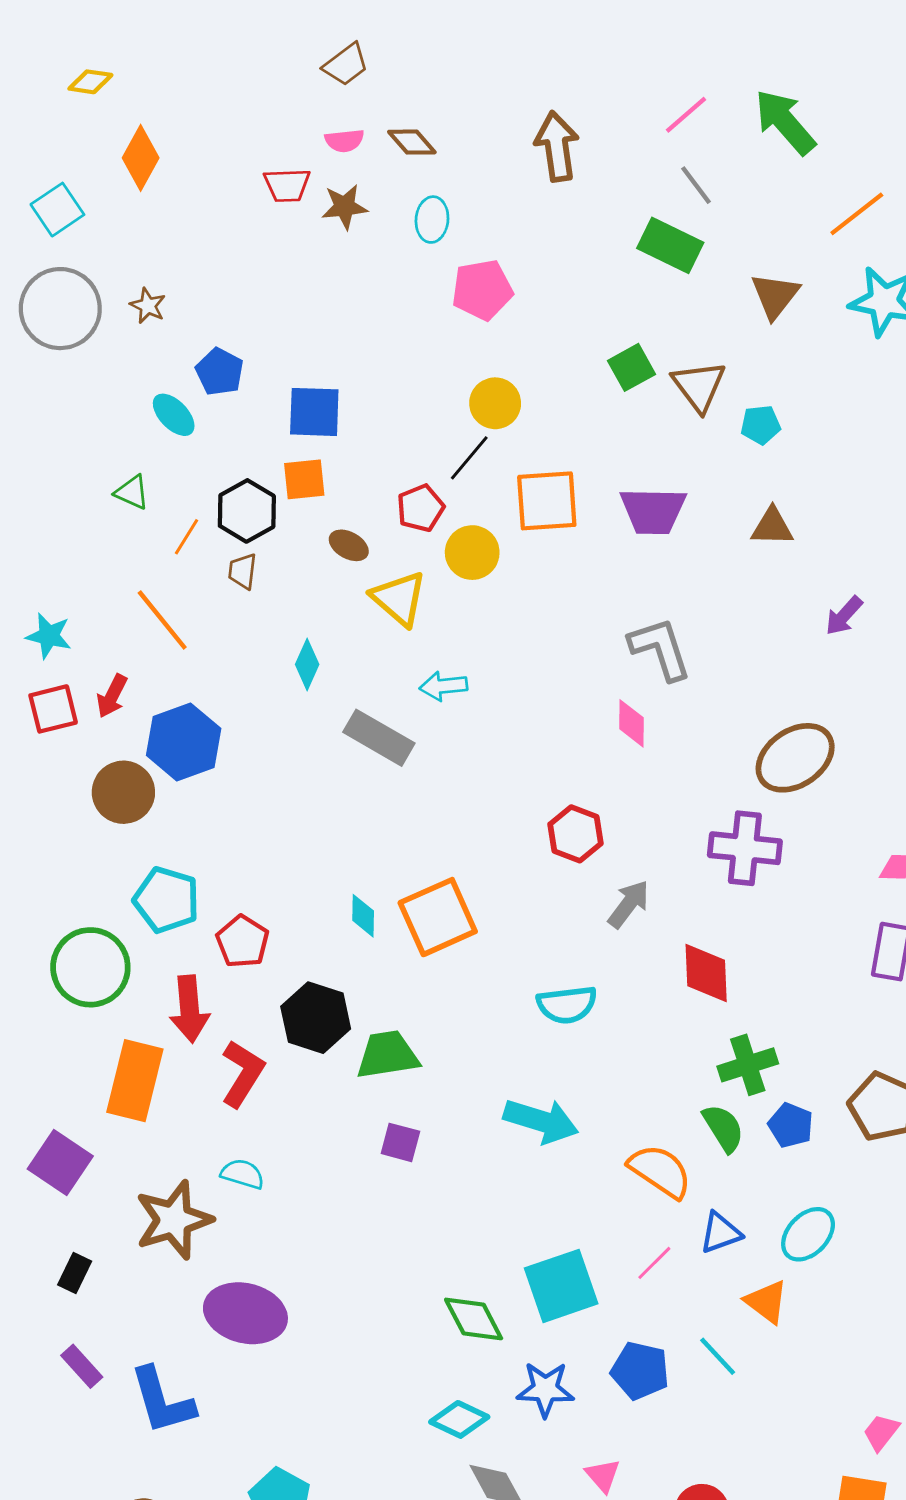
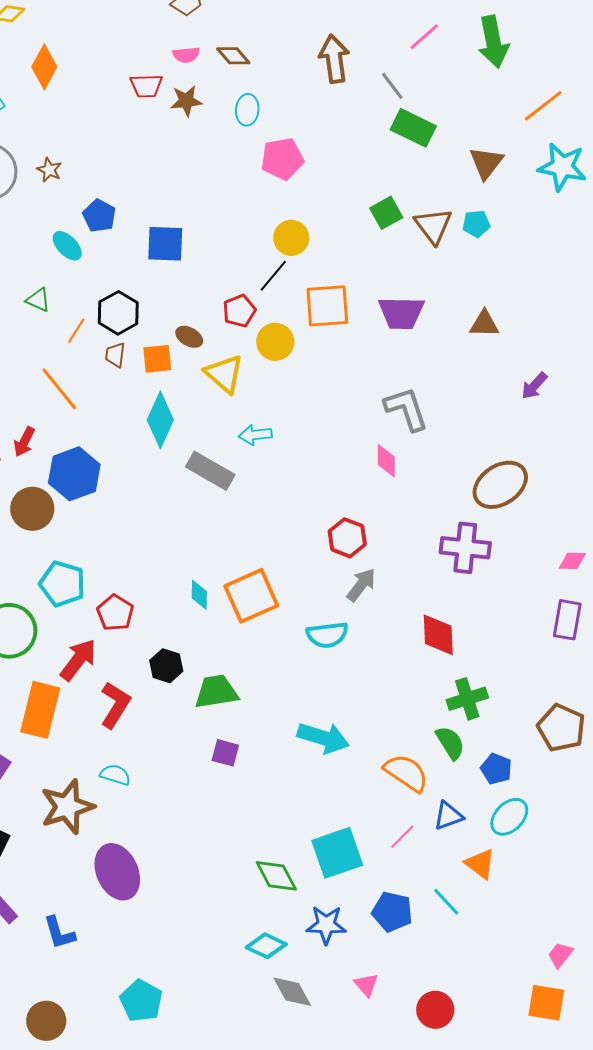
green arrow: (785, 122) -> (493, 42), turned -150
gray line: (696, 185) -> (392, 86), moved
cyan pentagon: (761, 425) -> (476, 224), moved
orange square: (304, 479) -> (157, 359), moved
cyan diamond: (307, 664) -> (160, 420), size x1.6
gray arrow: (629, 904) -> (361, 585), moved
cyan semicircle: (567, 1005) -> (327, 635), moved
red arrow: (189, 1009) -> (78, 660), turned -138
black hexagon: (316, 1018) -> (166, 666), size x0.7
blue pentagon: (791, 1125) -> (496, 769), moved
purple ellipse: (245, 1313) -> (117, 872), turned 52
blue L-shape: (162, 1401) -> (59, 933), size x0.7

